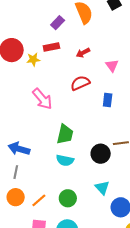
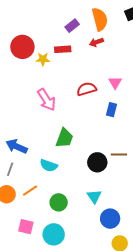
red arrow: (83, 53) -> (96, 42), moved
pink triangle: (112, 66) -> (115, 83), moved
cyan semicircle: (65, 160) -> (49, 165), moved
orange line: (39, 200) -> (30, 191), moved

